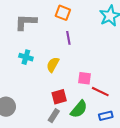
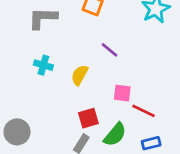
purple line: (68, 38) -> (109, 50), moved, turned -40

